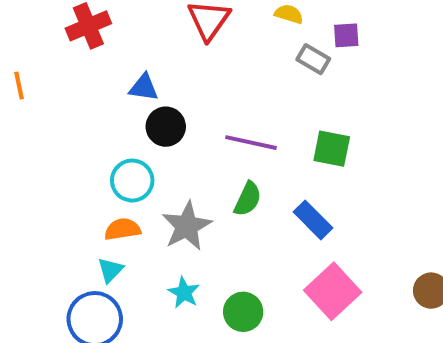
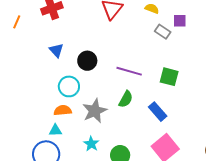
orange line: (19, 86) -> (17, 22), moved, turned 32
blue triangle: (144, 87) -> (56, 50), moved, turned 35
cyan triangle: (110, 270) -> (55, 130), turned 40

